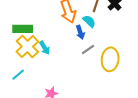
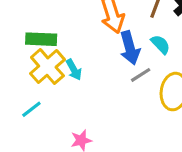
cyan semicircle: (89, 21) -> (160, 44), moved
blue arrow: (80, 32) -> (130, 48), size x1.5

